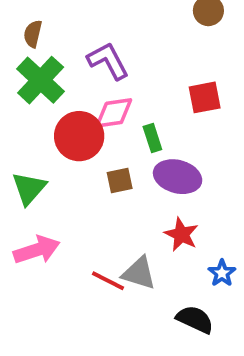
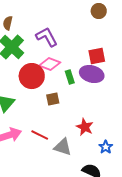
pink diamond: (114, 113) -> (50, 64), turned 30
purple ellipse: (178, 177) -> (92, 74), moved
red line: (108, 281) -> (40, 135), moved

